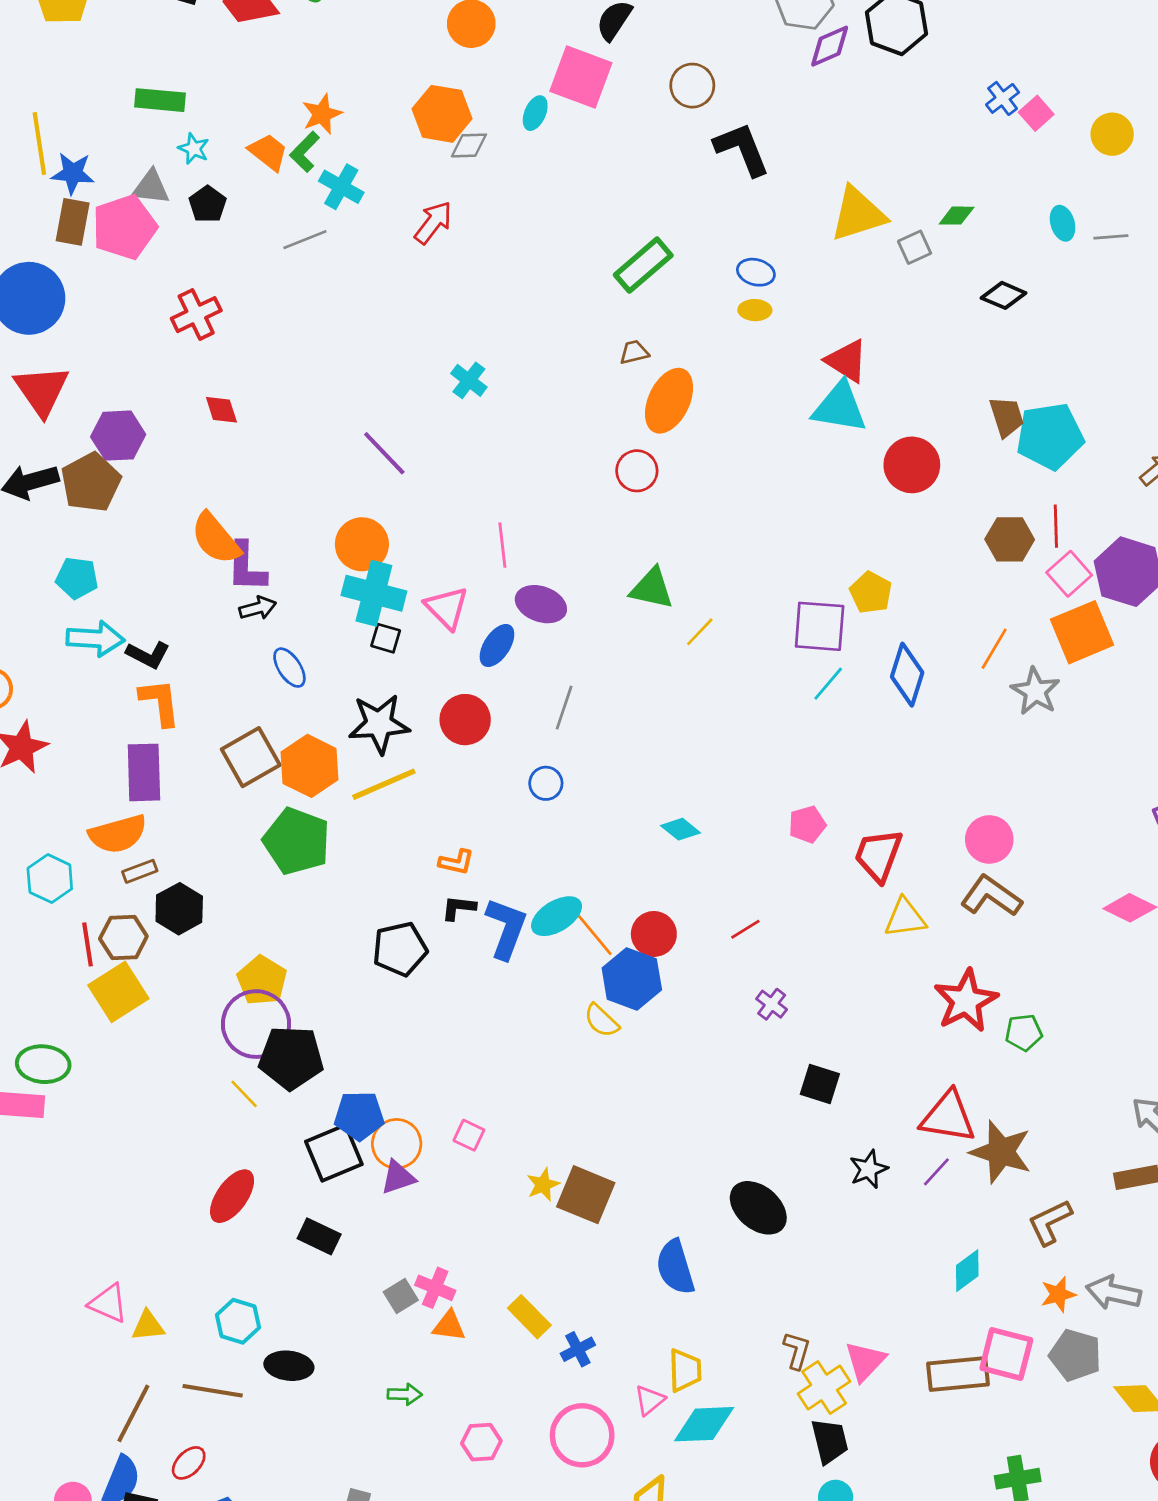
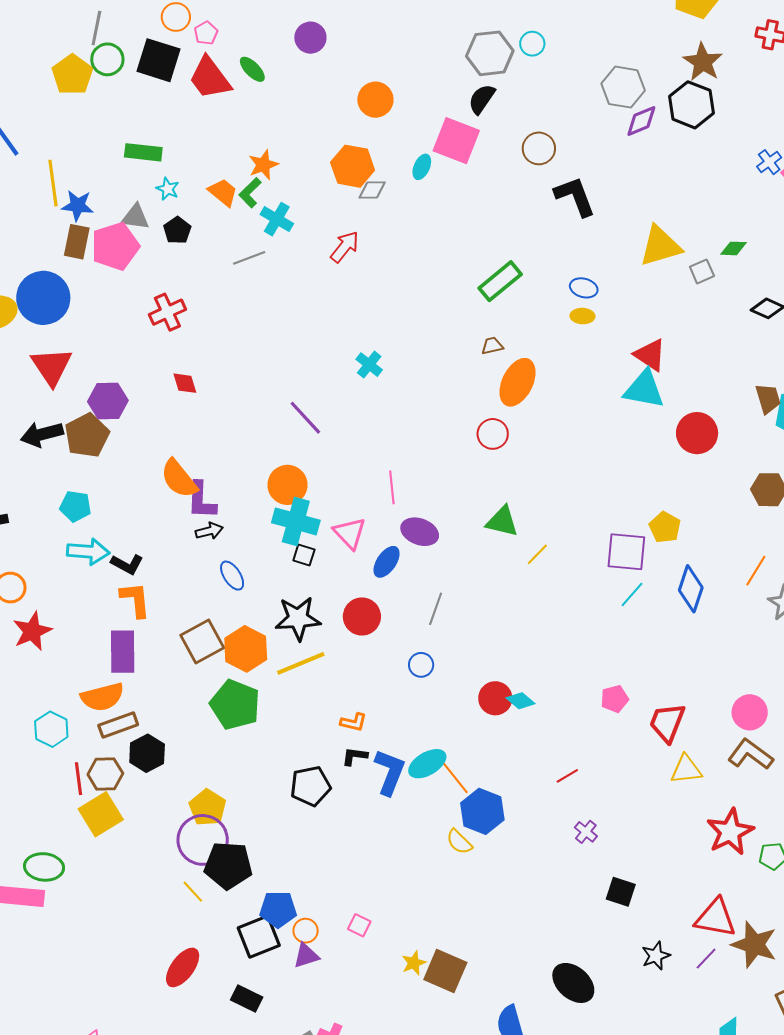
brown rectangle: (140, 871) -> (118, 725), size x1.5
red circle: (654, 934) -> (495, 698), moved
orange circle: (397, 1144) -> (306, 931), size x0.7

